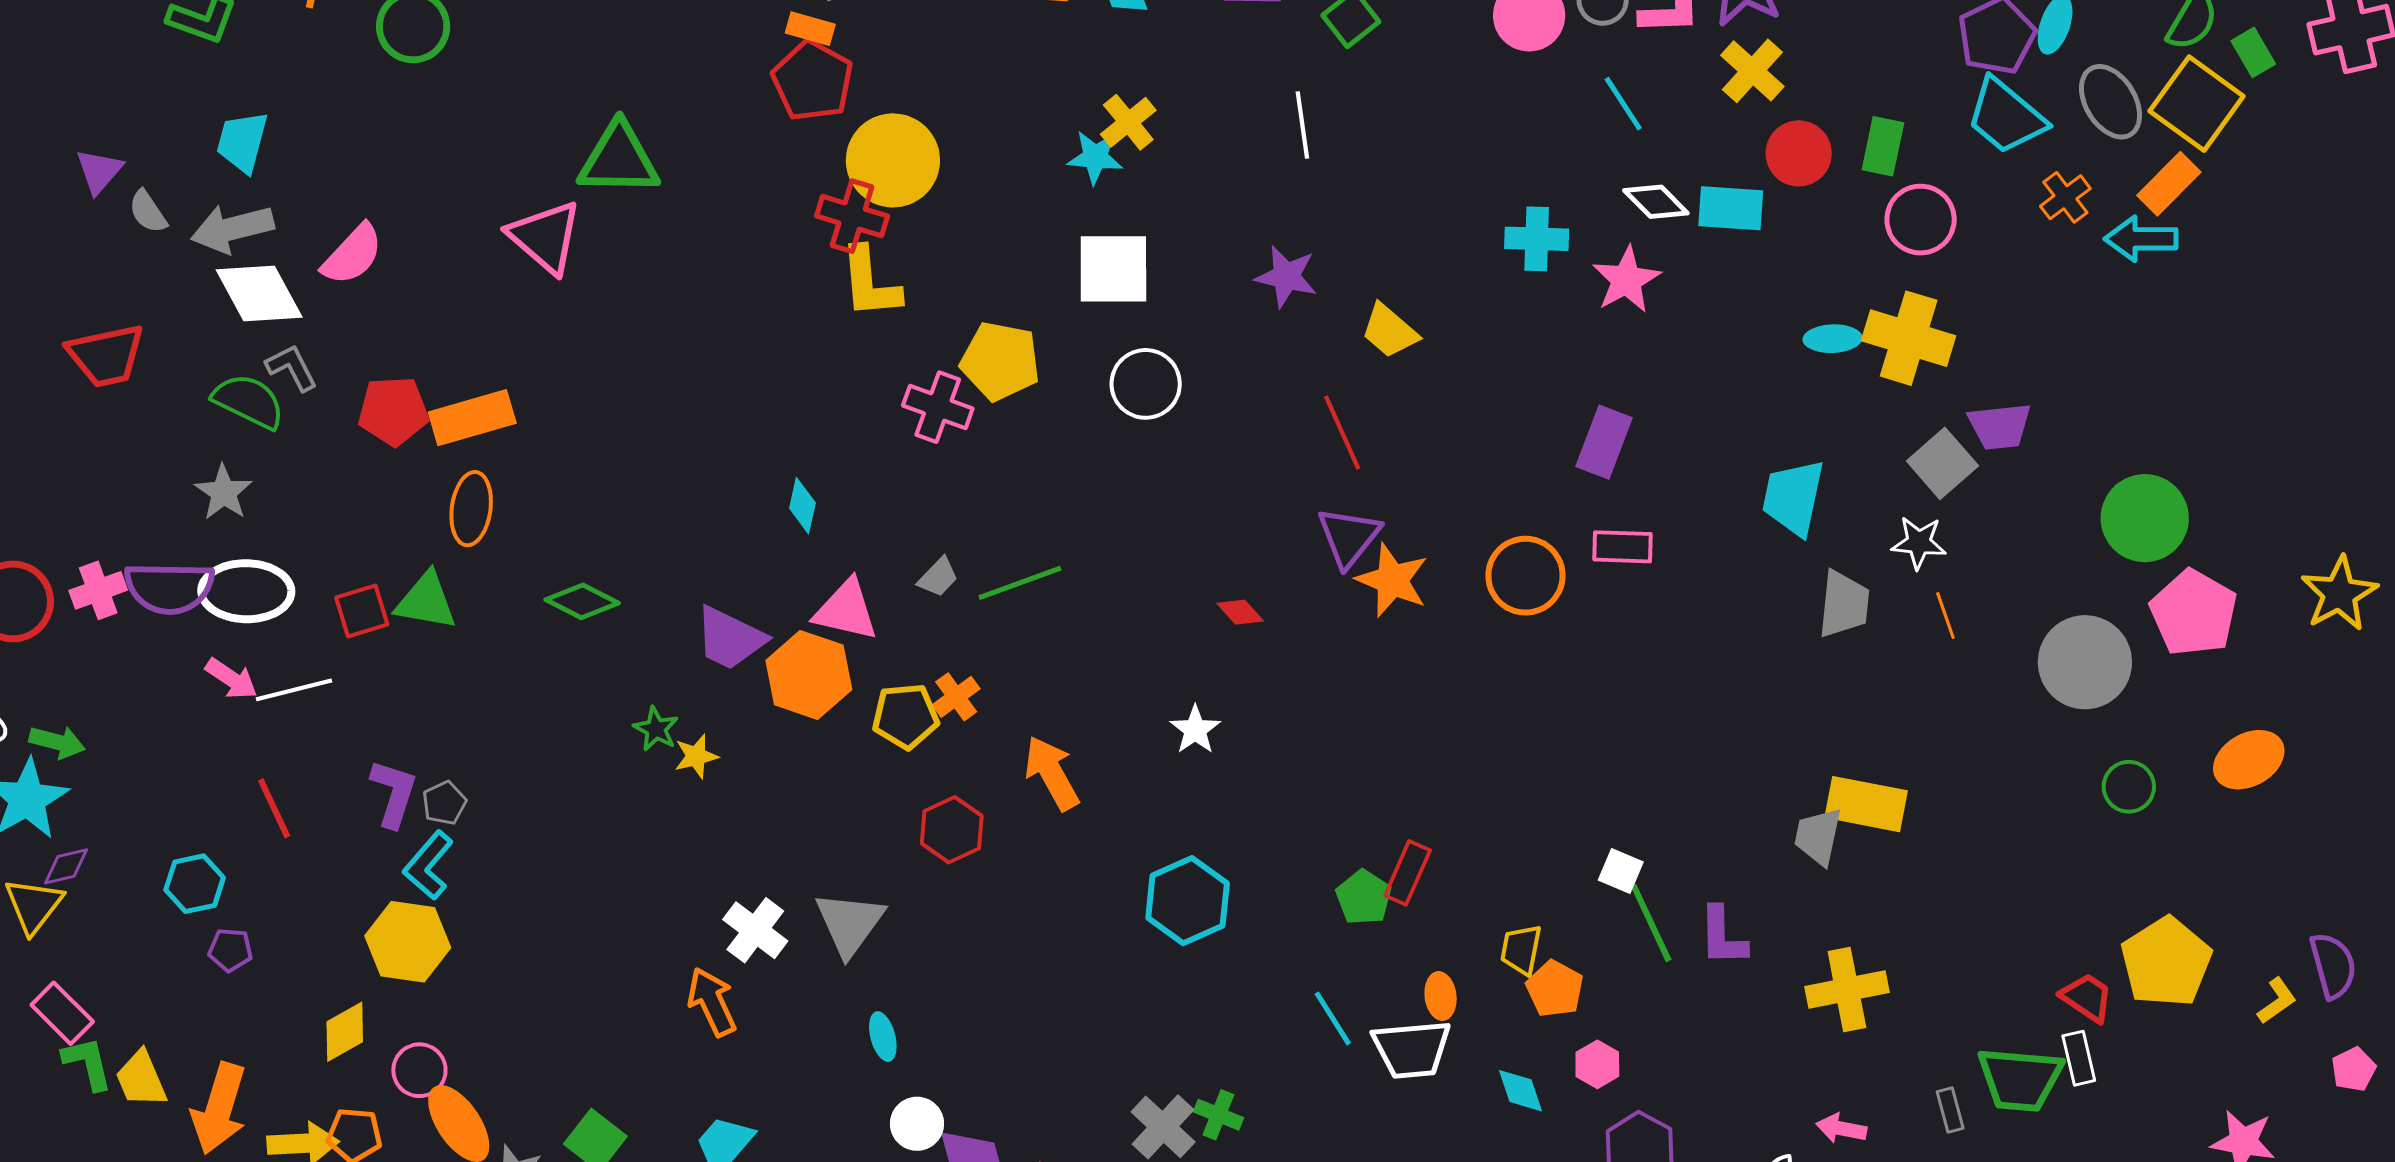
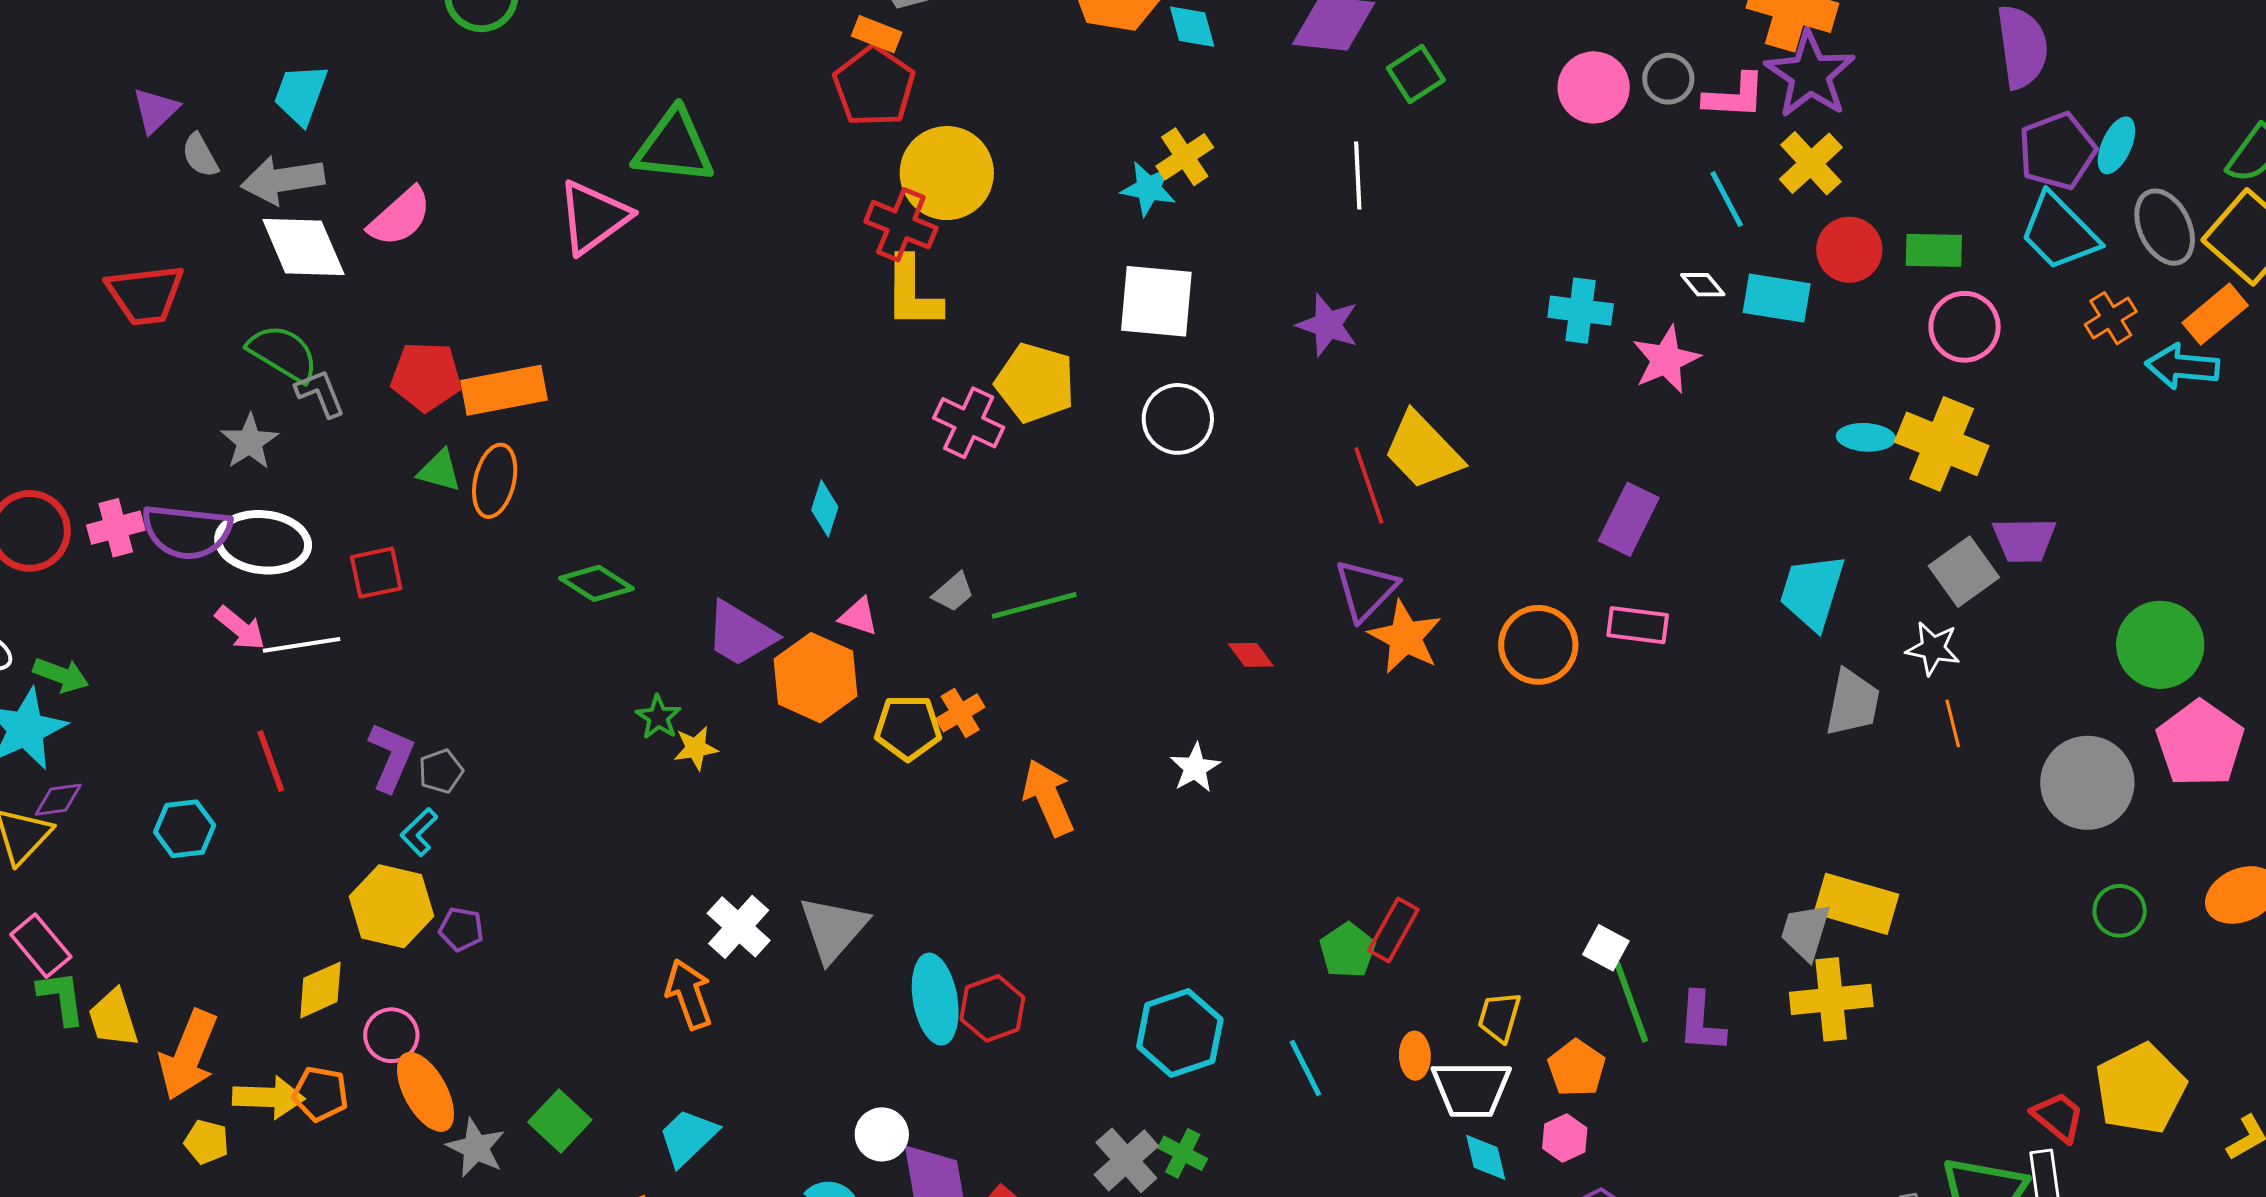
cyan line: (1623, 104) -> (1727, 199), moved
green rectangle: (1883, 146) -> (1934, 250), turned 74
white diamond: (1656, 202) -> (1703, 285), size x0.7
pink triangle: (545, 237) -> (593, 217), turned 38
yellow trapezoid: (1390, 331) -> (1423, 451), moved, size x1.4
gray L-shape: (292, 368) -> (320, 393), moved
green triangle: (426, 601) -> (439, 471), moved, size x0.7
pink triangle: (846, 610) -> (859, 616), size x0.6
red hexagon: (952, 830) -> (992, 1008), moved
cyan L-shape: (428, 865) -> (419, 832), size x0.7
cyan hexagon: (1188, 901) -> (1180, 1033), moved
purple pentagon: (230, 950) -> (461, 929), moved
orange pentagon: (1555, 989) -> (1577, 1068), moved
yellow cross: (1847, 989) -> (1831, 999), moved
cyan ellipse: (883, 1037) -> (935, 999), moved, size x1.8
white trapezoid: (1412, 1049) -> (1471, 1089), moved

